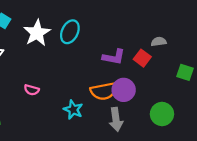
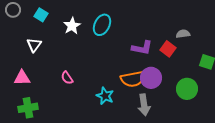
white star: (37, 33) -> (72, 26), size x0.7
pink semicircle: (32, 90) -> (67, 78), turned 40
green circle: (162, 114) -> (187, 89), moved

